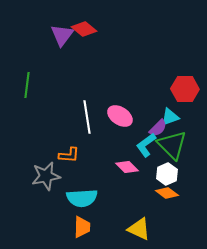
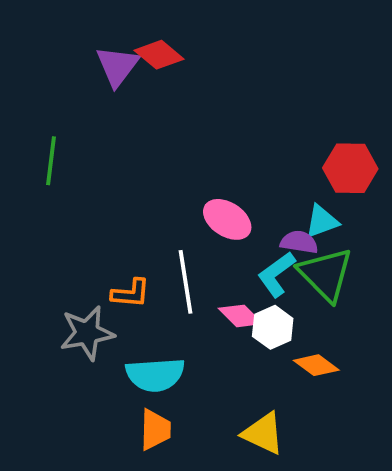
white line: (87, 117) -> (186, 282), moved
purple semicircle: (158, 128) -> (299, 242), turned -126
white hexagon: (167, 174) -> (273, 327), moved

